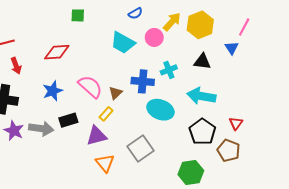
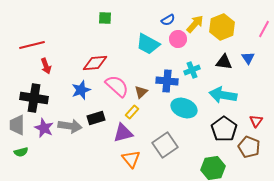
blue semicircle: (135, 13) -> (168, 20), moved
blue triangle: (232, 48) -> (248, 58), moved
red diamond: (57, 52) -> (95, 63), moved

